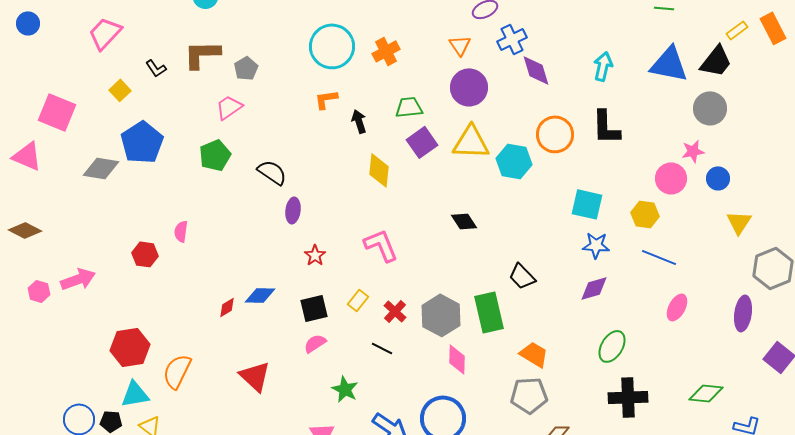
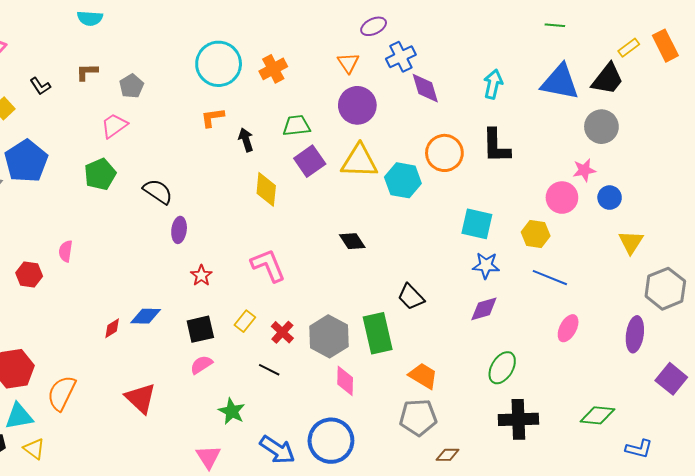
brown L-shape: (202, 54) -> (87, 72), size x0.6

